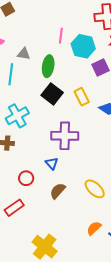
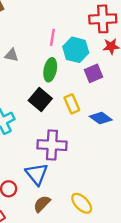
green ellipse: (48, 66) -> (50, 70), moved
blue triangle: (52, 163) -> (37, 174), size x1.6

